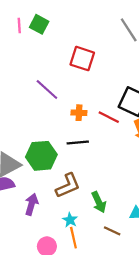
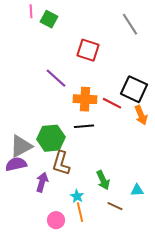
pink line: (19, 25) -> (31, 11), moved
orange cross: (79, 113) -> (85, 99), size x1.6
brown L-shape: (68, 186) -> (61, 163), moved, turned 130

